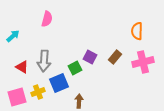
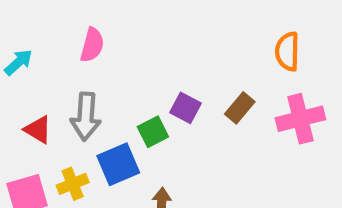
pink semicircle: (47, 19) -> (92, 45), moved

